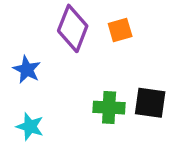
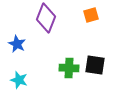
orange square: (120, 30) -> (91, 15), moved

